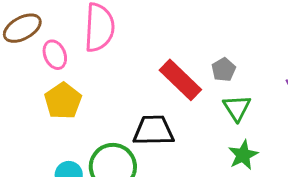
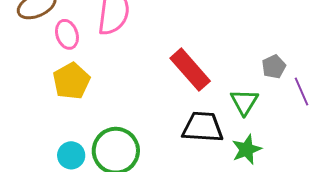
gray pentagon: (224, 70) -> (274, 67), moved
black trapezoid: (154, 130) -> (203, 127), moved

